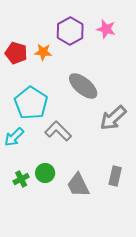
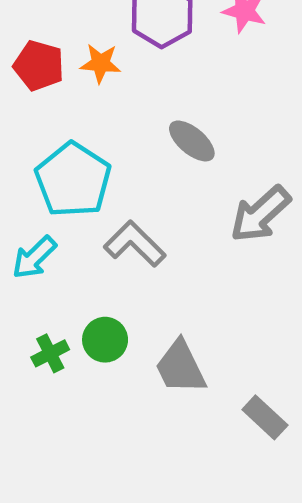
gray ellipse: (83, 86) -> (192, 141), size x0.7
gray rectangle: (115, 176) -> (265, 417), moved, turned -60

